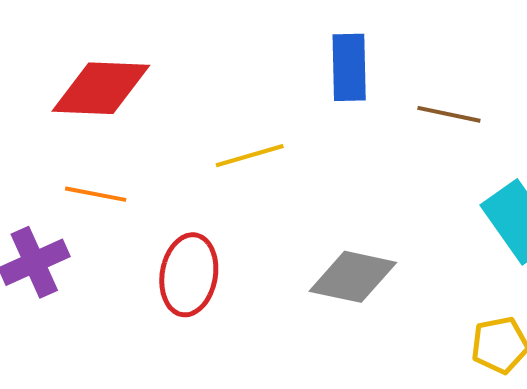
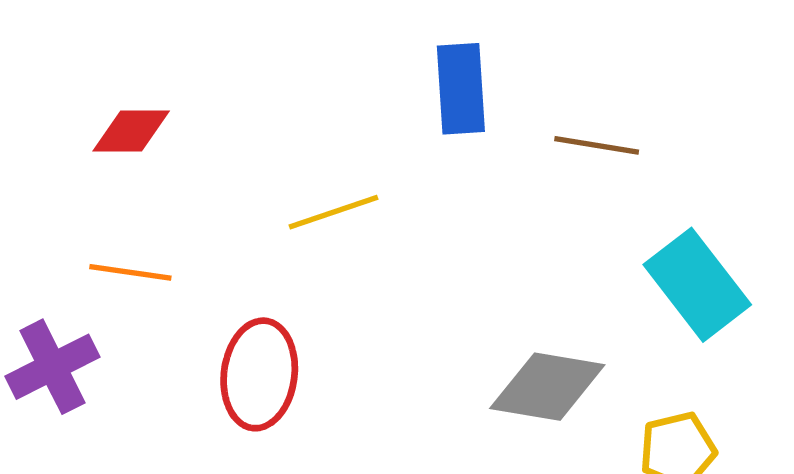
red diamond: (101, 88) -> (131, 131), size x0.6
gray diamond: (353, 277) -> (547, 387), moved

